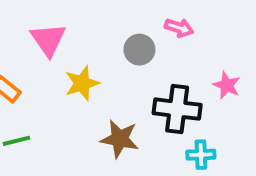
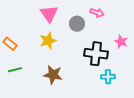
pink triangle: (48, 40) -> (49, 14), moved
brown star: (120, 139) -> (53, 75), moved

